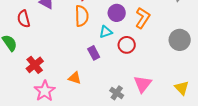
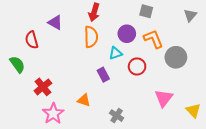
orange L-shape: (143, 18) -> (153, 39), turned -55
gray circle: (180, 40) -> (176, 57), moved
pink triangle: (143, 84) -> (164, 98), moved
gray cross: (117, 93) -> (117, 116), moved

